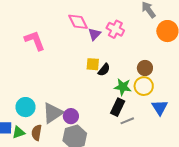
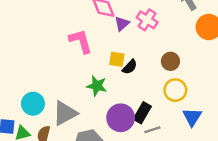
pink L-shape: (35, 41) -> (81, 41), moved
brown circle: (145, 68) -> (170, 61), moved
green star: (123, 87) -> (97, 86), moved
purple circle: (71, 116) -> (121, 118), moved, size x1.5

